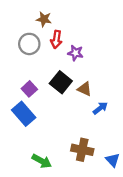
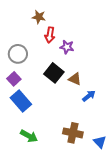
gray circle: (29, 44) -> (18, 54), moved
purple square: (29, 89) -> (14, 79), moved
green arrow: (42, 161) -> (29, 136), moved

